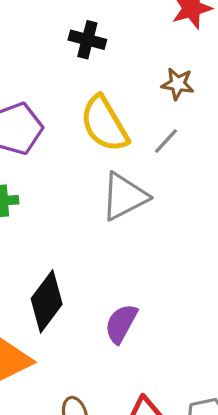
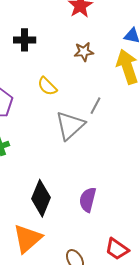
yellow semicircle: (104, 124) -> (47, 86), size x0.6
gray line: (166, 141) -> (95, 106), moved

